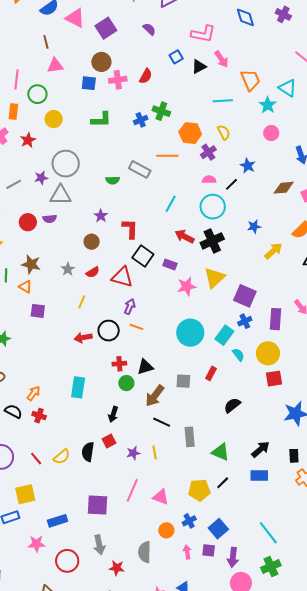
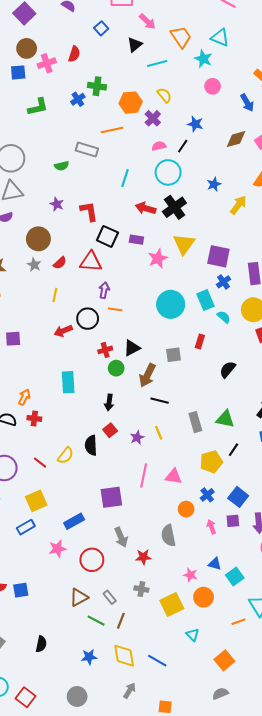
black triangle: (199, 67) -> (135, 45), moved
brown circle: (92, 242) -> (38, 239), moved, size x1.5
purple square: (38, 311) -> (13, 339), moved
cyan rectangle: (224, 335) -> (206, 300), turned -48
gray rectangle: (190, 437) -> (195, 422), moved

